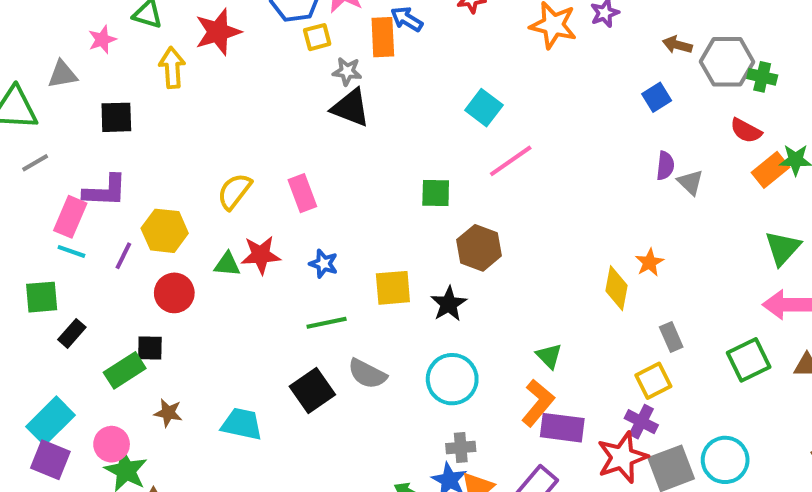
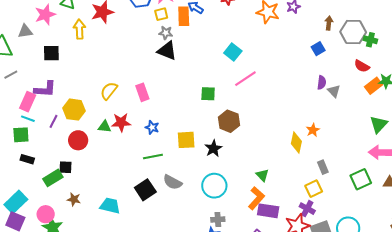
yellow square: (317, 37) -> (161, 14), moved
pink star: (102, 40) -> (45, 15), size x1.5
brown arrow: (677, 45) -> (329, 23), turned 80
green square: (42, 297) -> (21, 135), moved
black rectangle: (72, 333) -> (27, 159), turned 64

